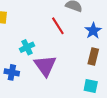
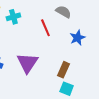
cyan cross: (27, 47) -> (13, 17), moved
brown rectangle: (93, 56) -> (64, 70), moved

